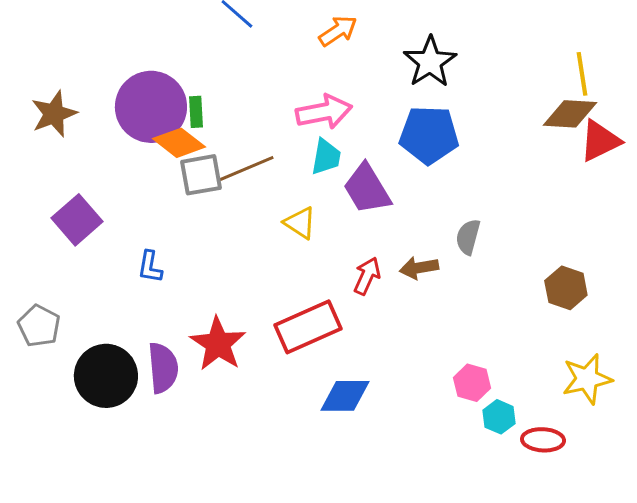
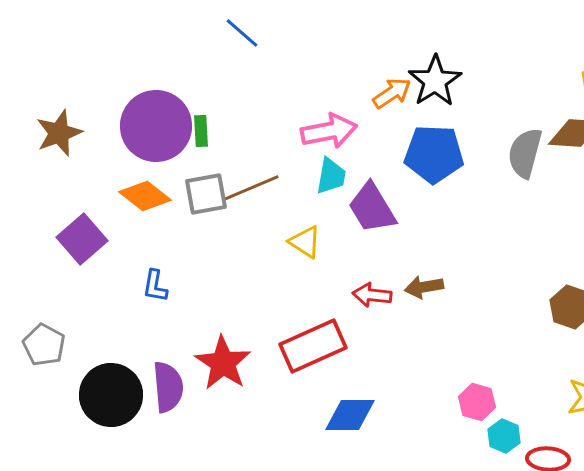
orange arrow: (338, 31) -> (392, 93), moved
orange diamond: (179, 143) -> (145, 196), moved
gray semicircle: (468, 237) -> (525, 153), moved, size x1.4
red arrow: (367, 276) -> (372, 295), turned -108

